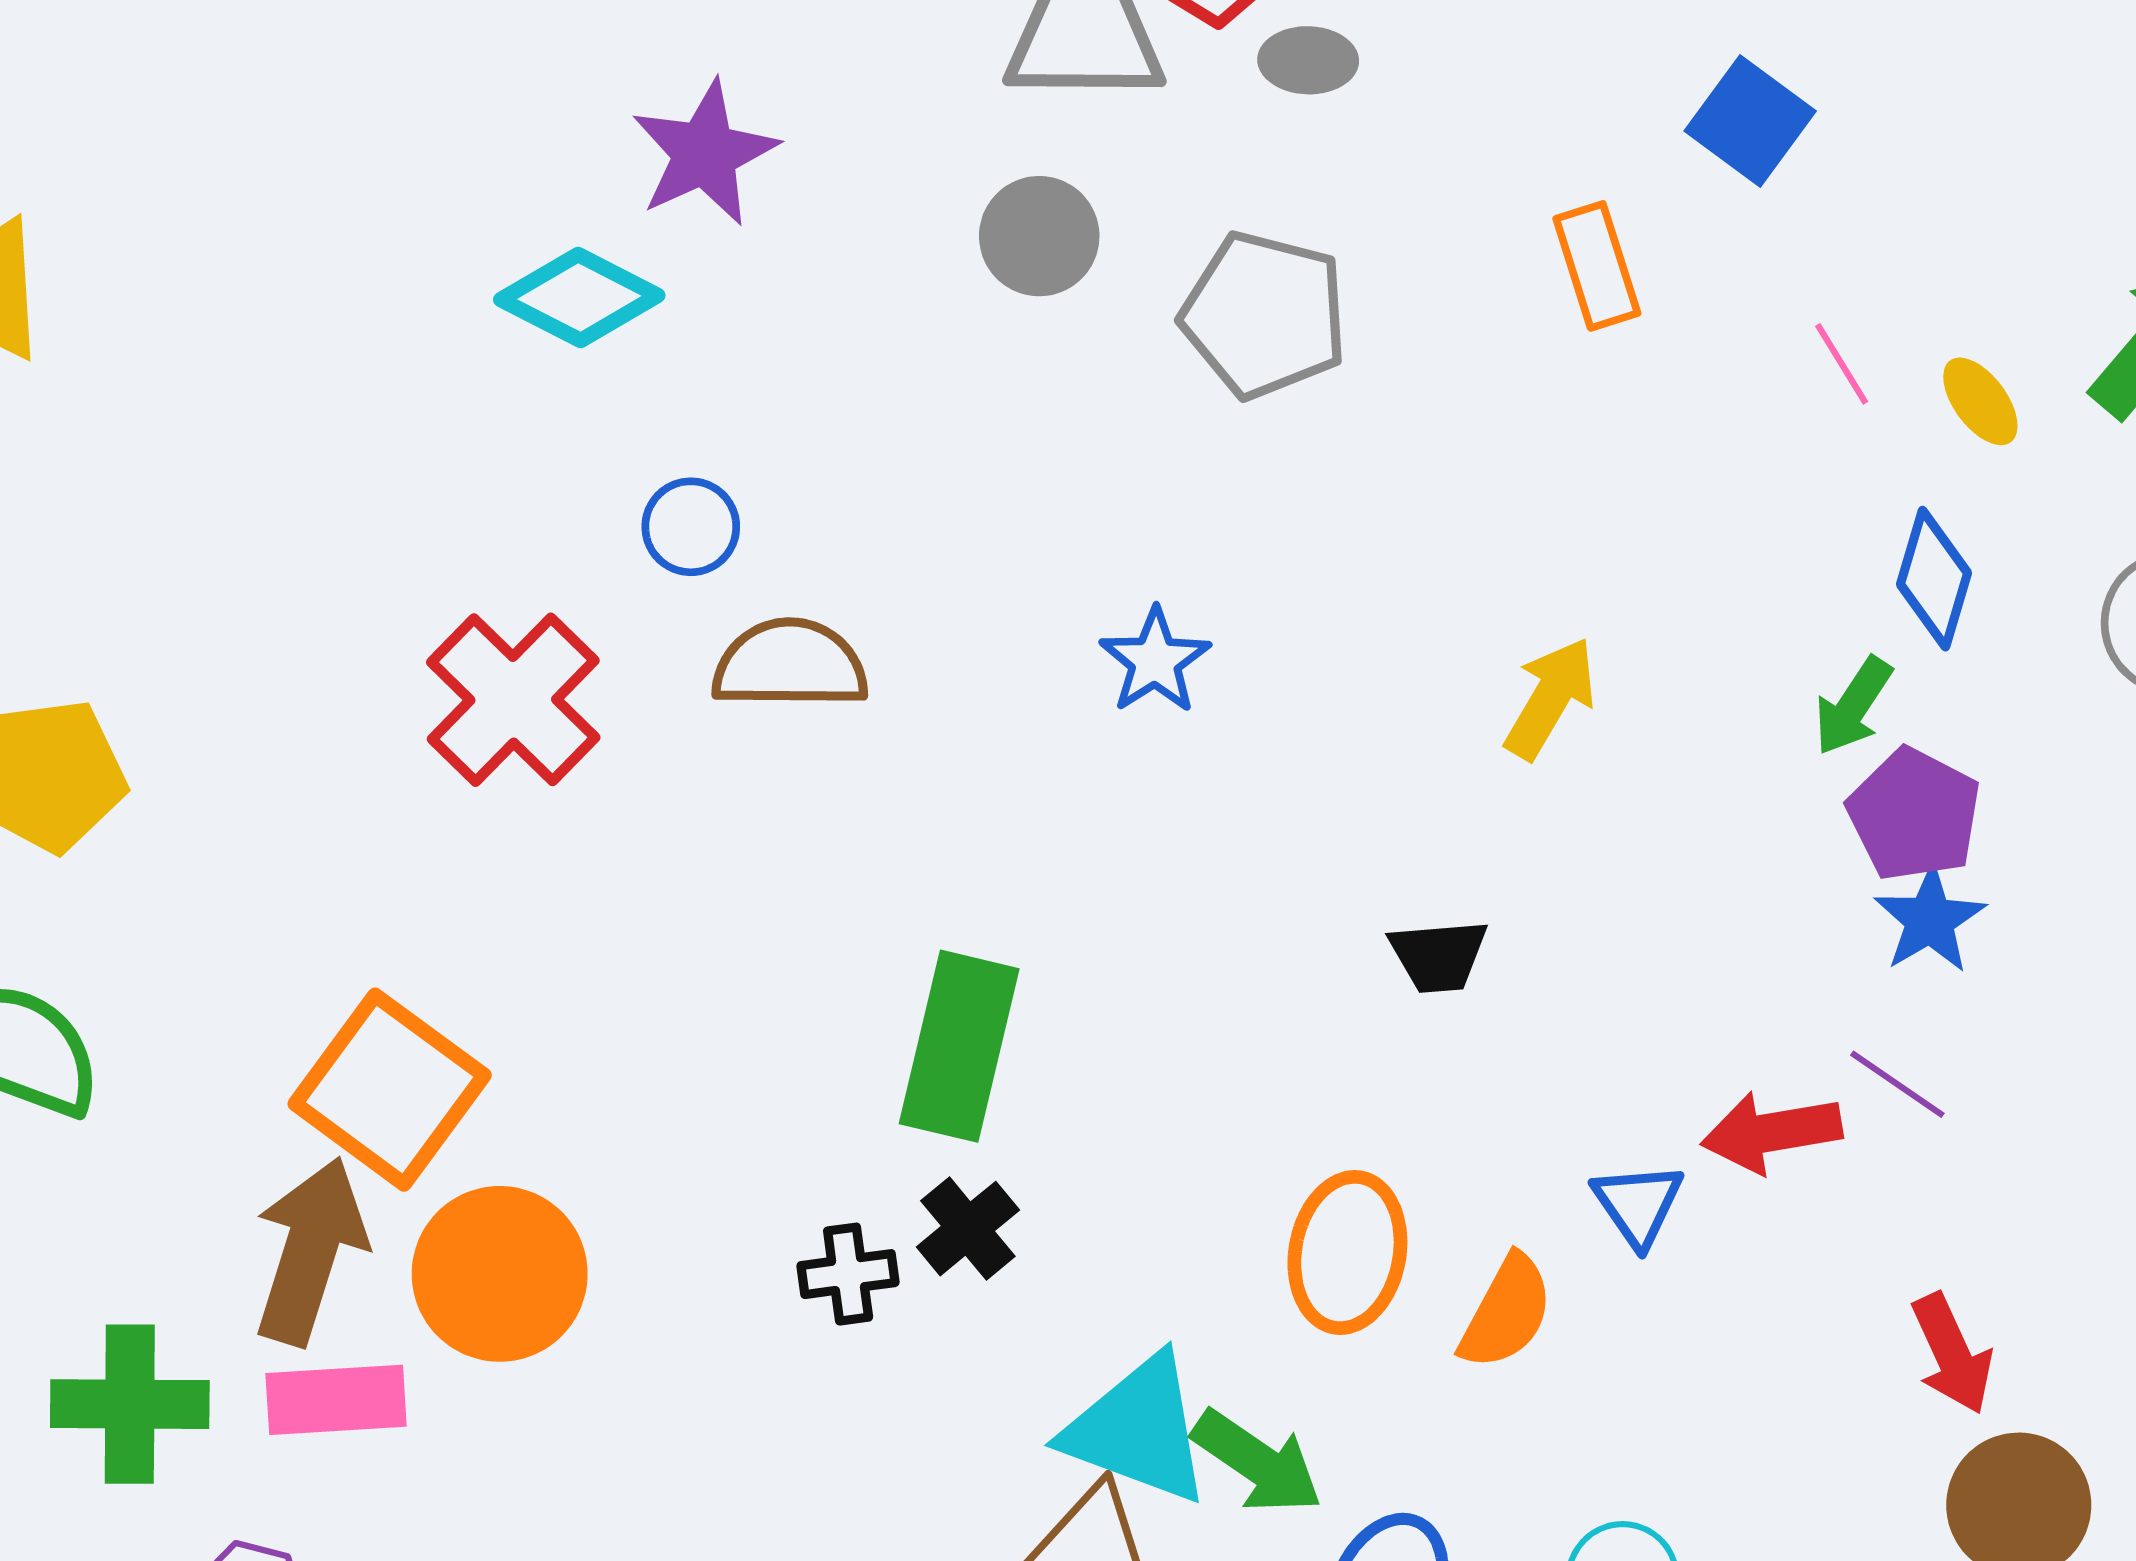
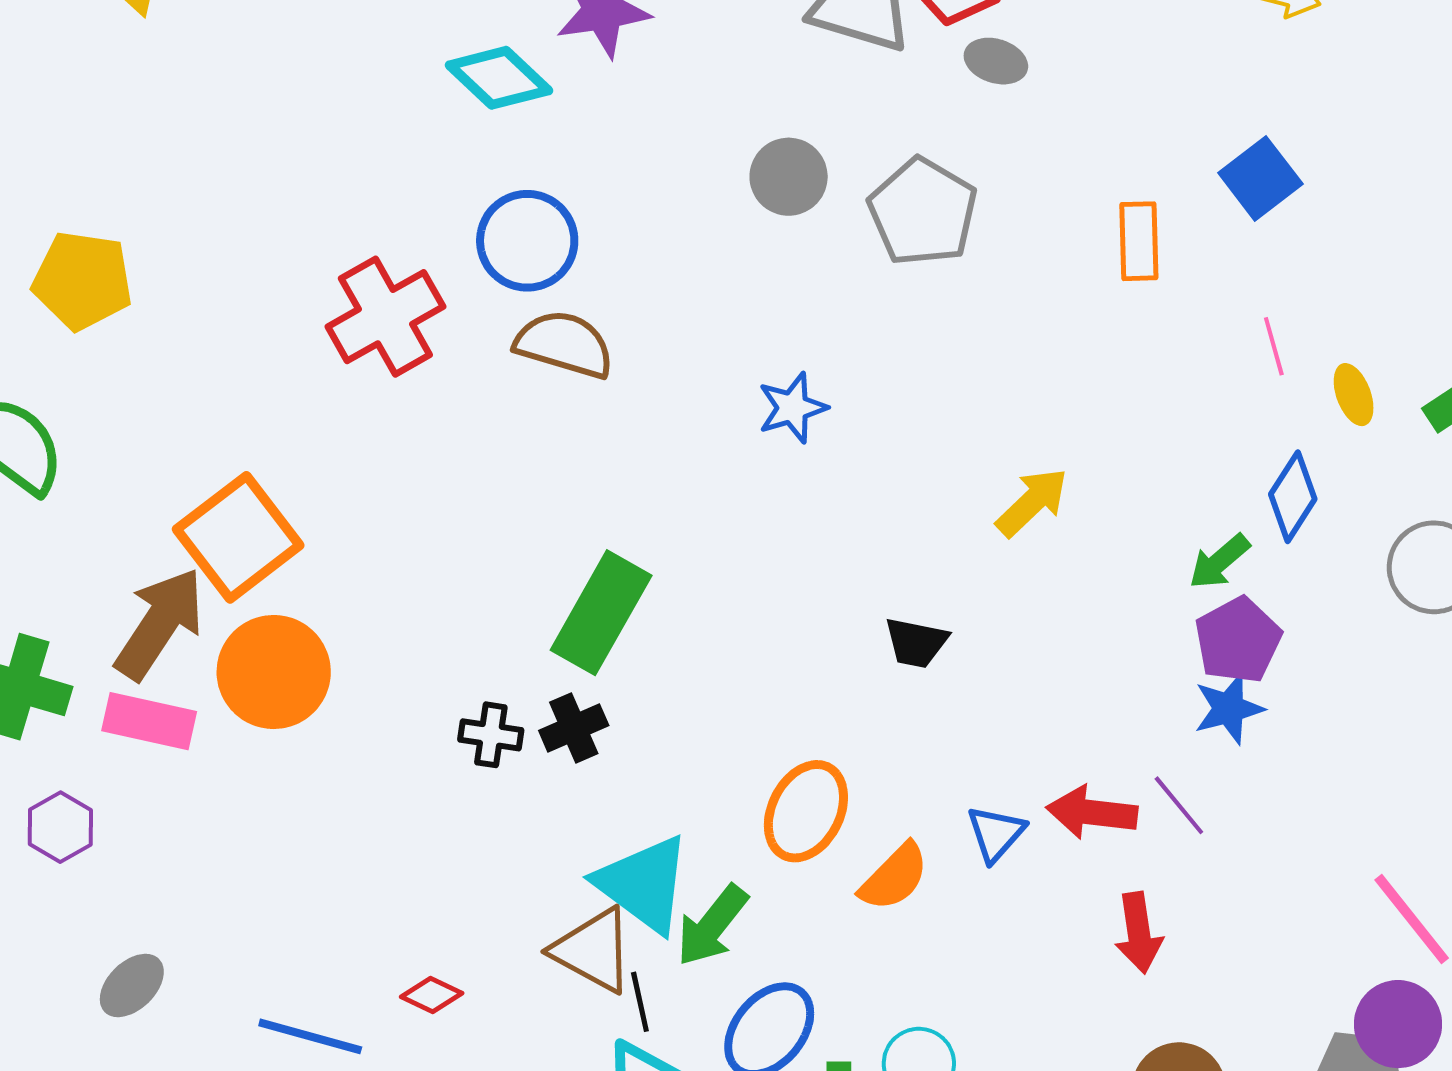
gray circle: (1039, 236) -> (789, 177), moved
blue circle: (691, 527) -> (527, 241), size x1.6
red arrow: (1952, 1354) -> (1139, 933), moved
green arrow: (1257, 1462) -> (712, 926), turned 78

